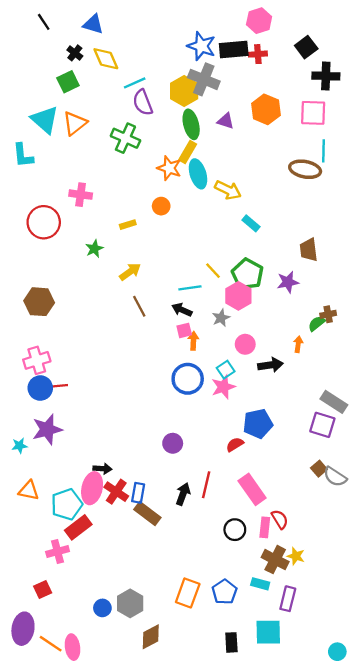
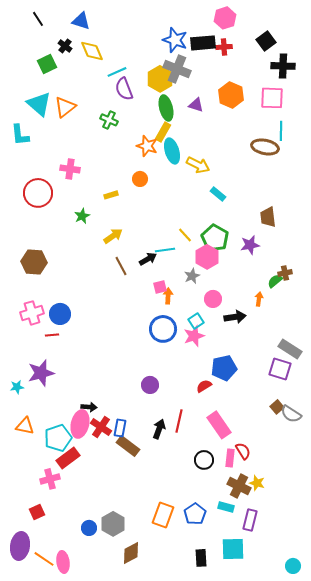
green square: (68, 82) -> (47, 64), moved
green cross: (125, 138) -> (109, 120), size x0.7
black arrow: (182, 310) -> (148, 259), moved, turned 126
blue circle: (40, 388) -> (60, 314), moved

